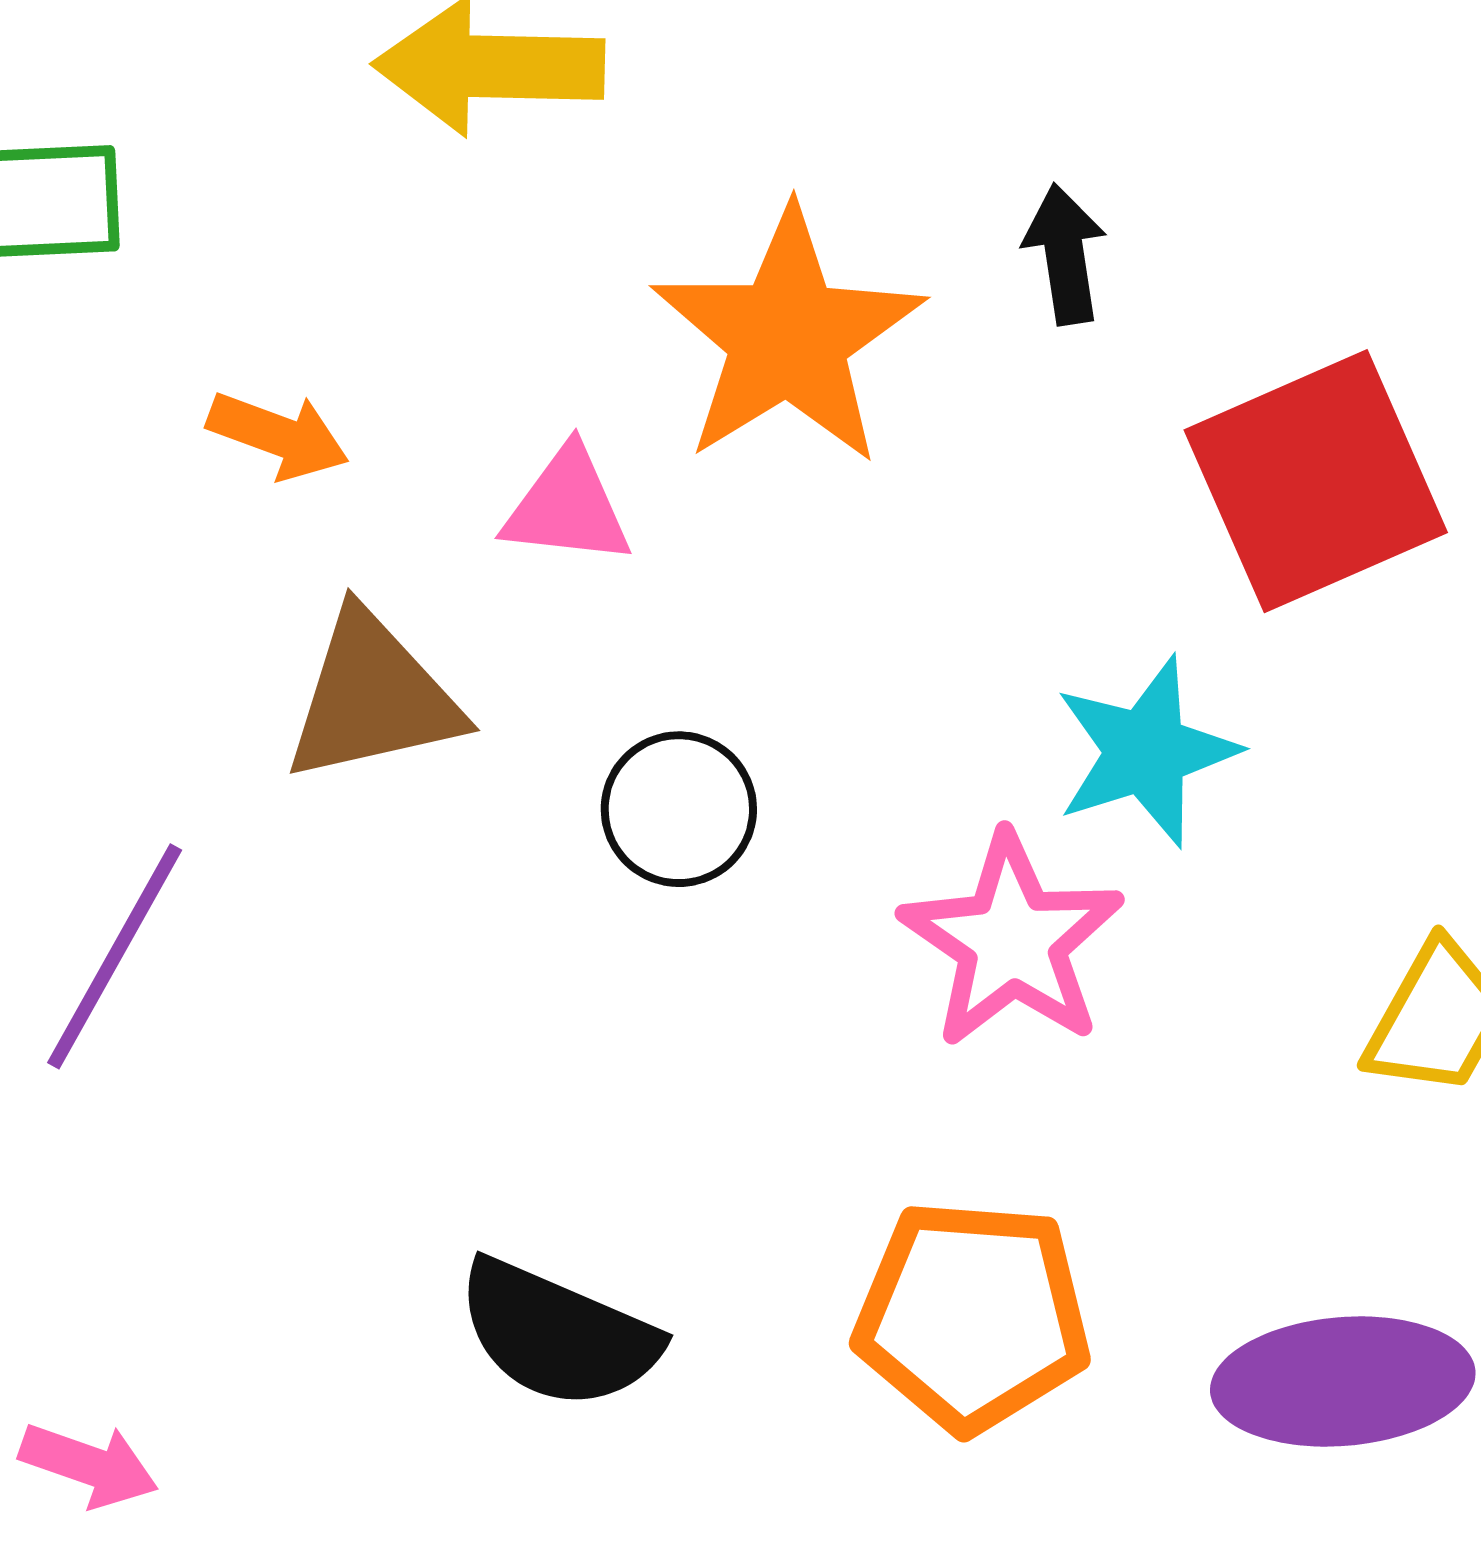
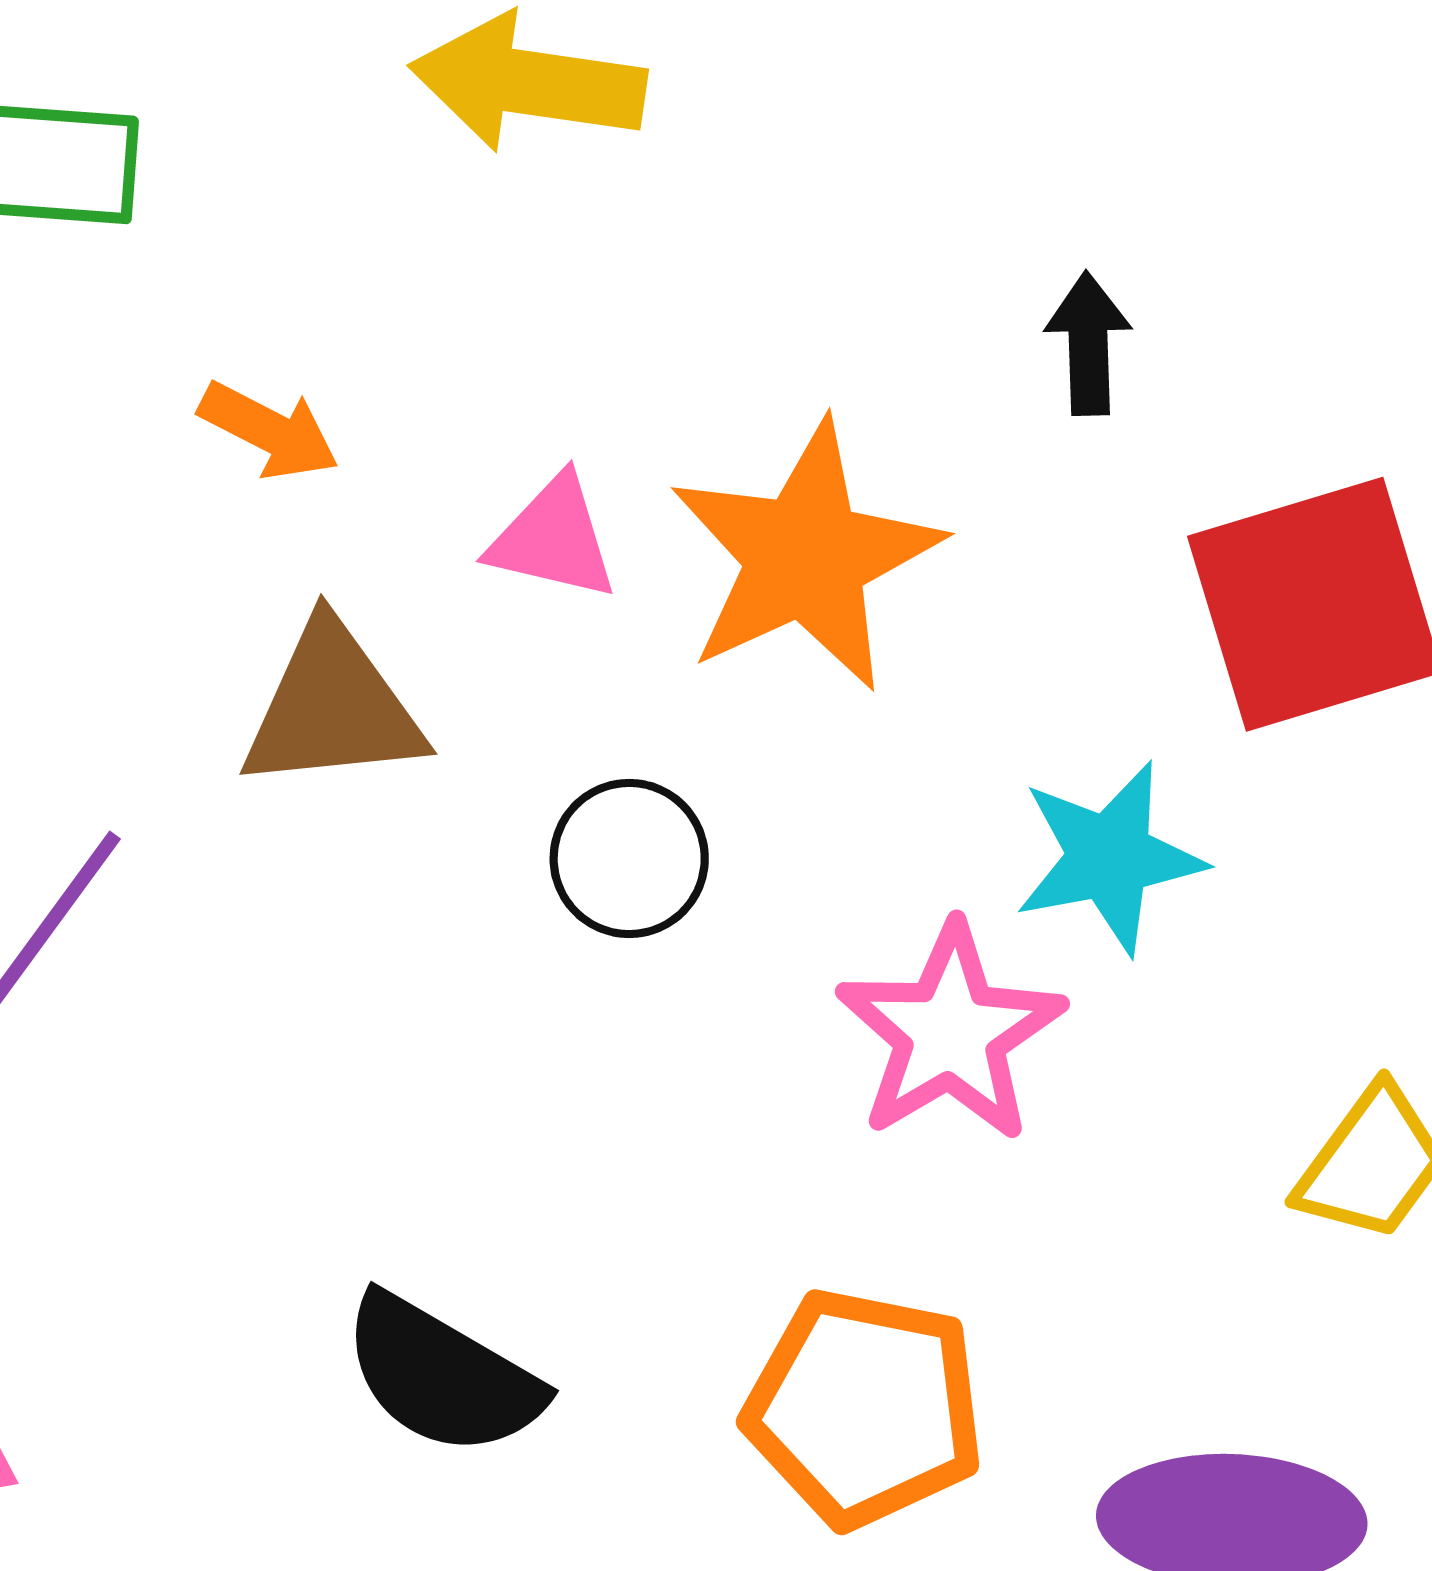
orange star: (788, 337) -> (805, 557), moved

